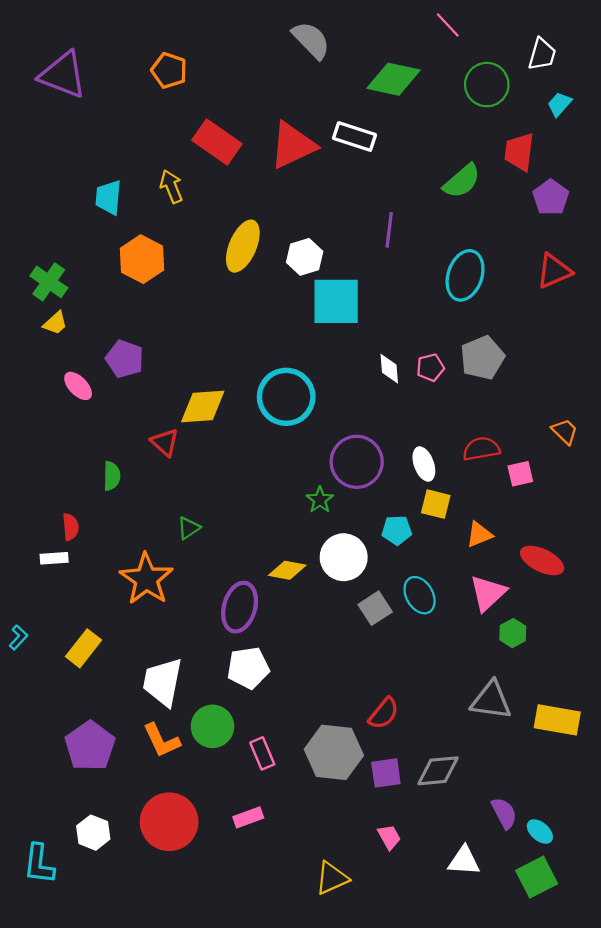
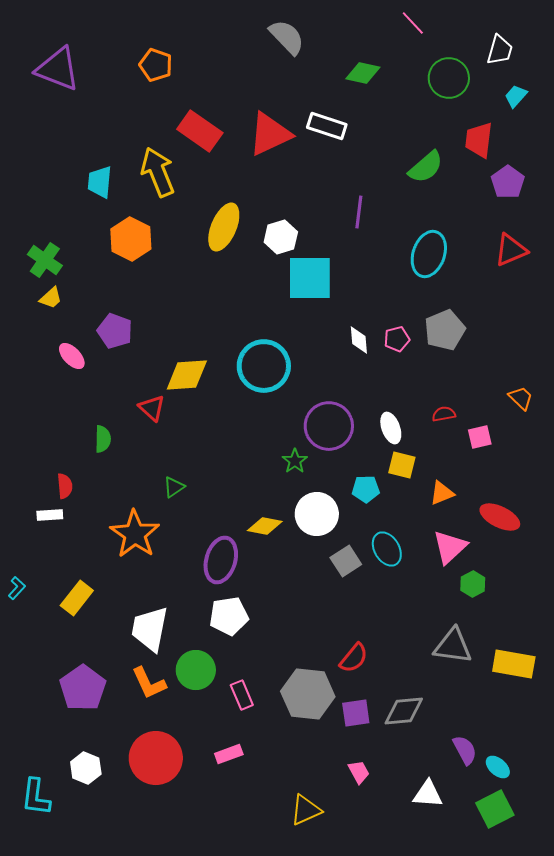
green diamond: (394, 79) -> (363, 73), size x0.7
yellow arrow: (171, 186) -> (158, 172), size x1.6
red semicircle: (481, 449) -> (444, 414), size x0.7

